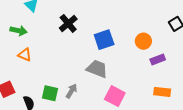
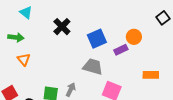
orange triangle: (25, 55) -> (24, 59), turned 32
purple rectangle: (158, 60) -> (121, 50), moved
orange rectangle: (162, 92) -> (151, 75), moved

